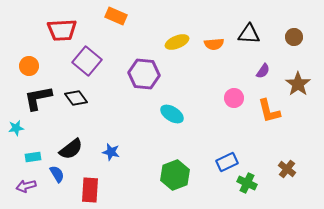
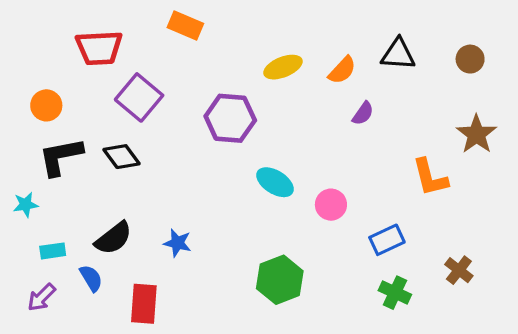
orange semicircle: (214, 44) -> (342, 70), turned -42
purple semicircle: (263, 71) -> (363, 113), moved
pink circle: (234, 98) -> (331, 205), moved
blue rectangle: (227, 162) -> (387, 240), moved
purple arrow: (26, 186) -> (41, 297), turned -30

